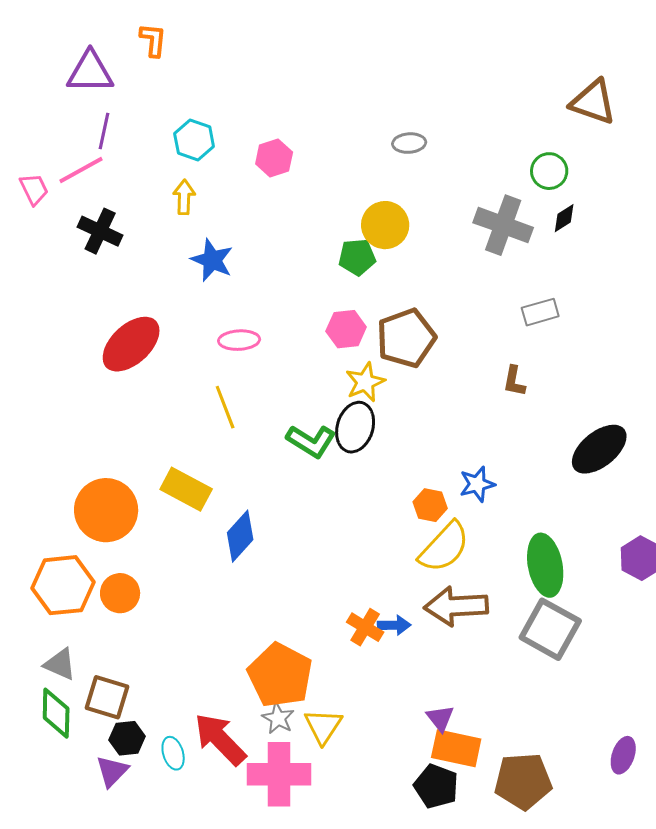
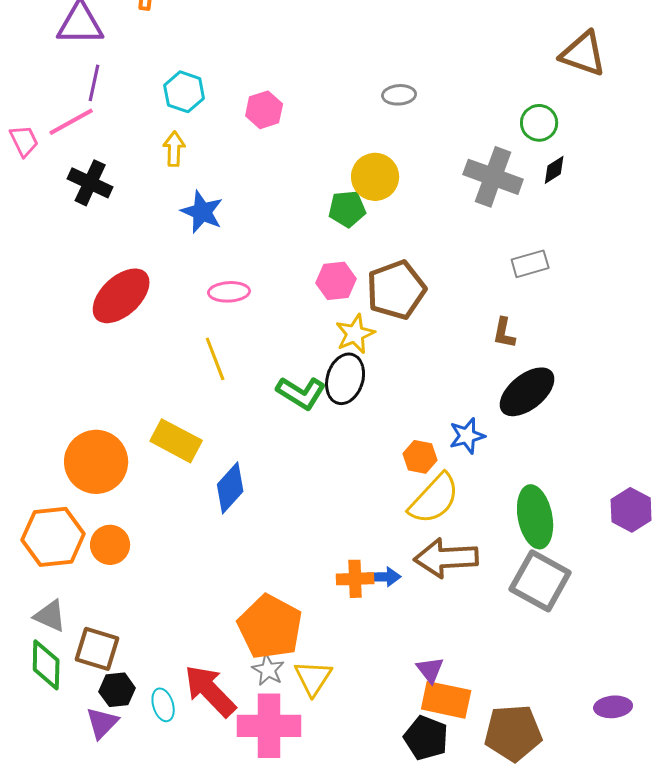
black ellipse: (599, 449) -> (527, 392), moved
orange cross: (365, 627) -> (355, 579), turned -33
purple ellipse: (623, 755) -> (613, 707), turned 66

